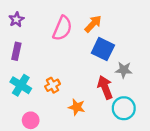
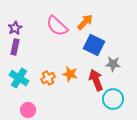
purple star: (16, 19) -> (15, 28), moved
pink semicircle: (62, 28) -> (57, 26), turned 110
orange star: (77, 107) -> (70, 74), moved

